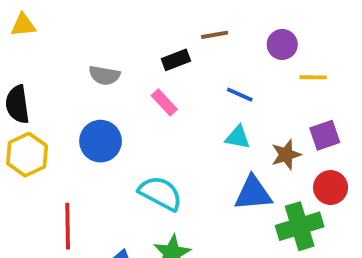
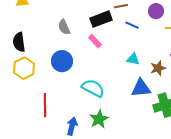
black rectangle: (176, 60) -> (101, 19), size x1.5
gray semicircle: (104, 75) -> (64, 27), turned 56
blue line: (240, 95) -> (132, 25), moved

